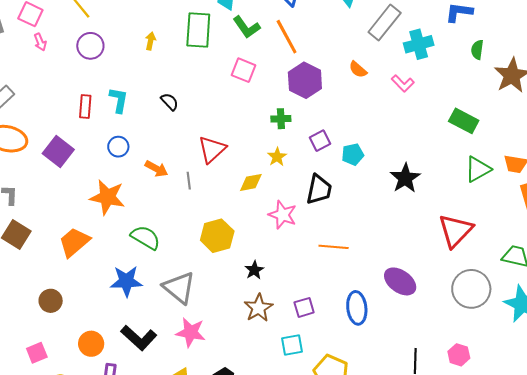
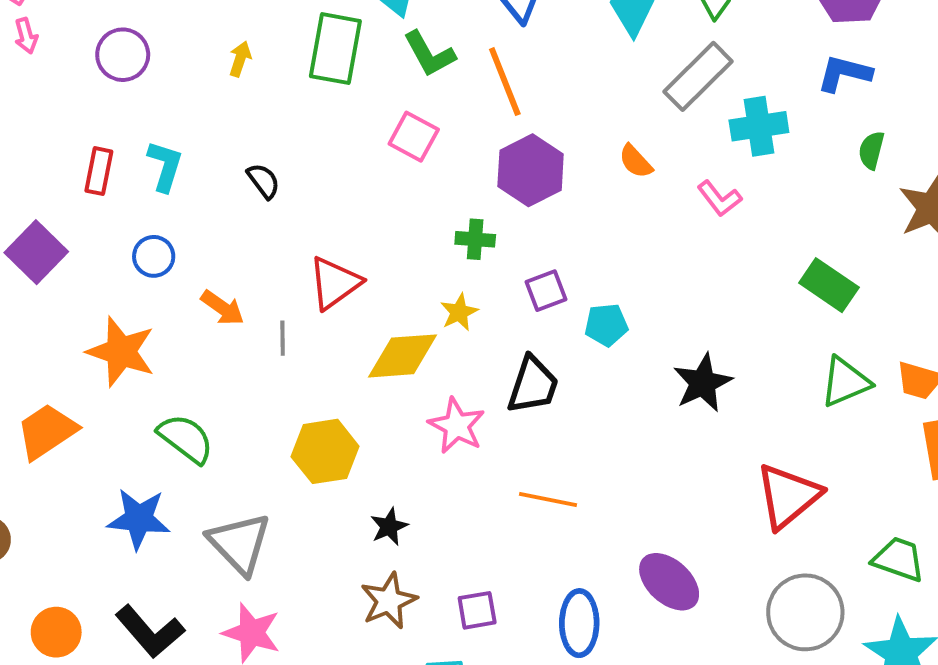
yellow diamond: (251, 182) -> (403, 356), size x1.5

